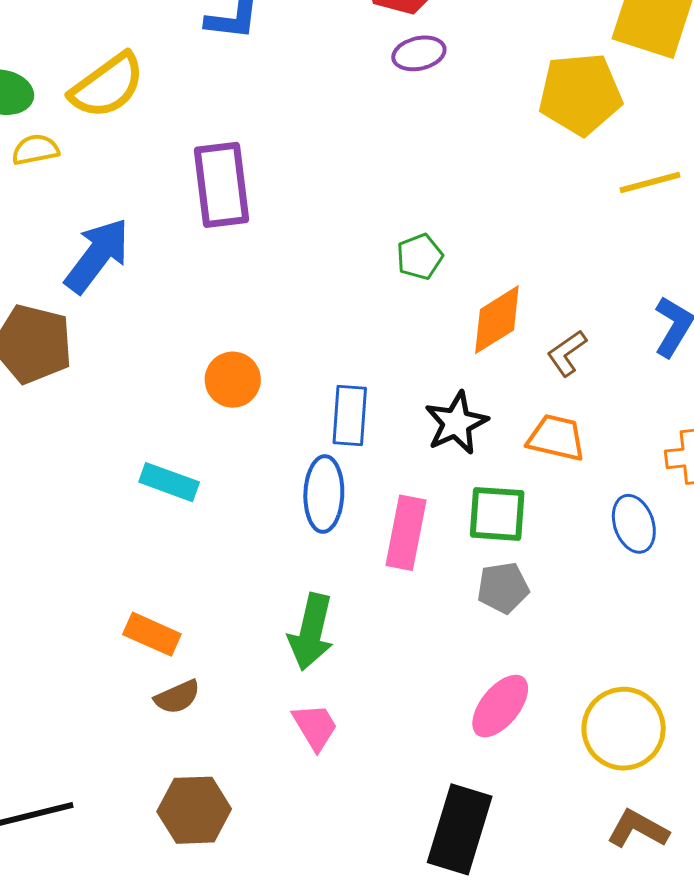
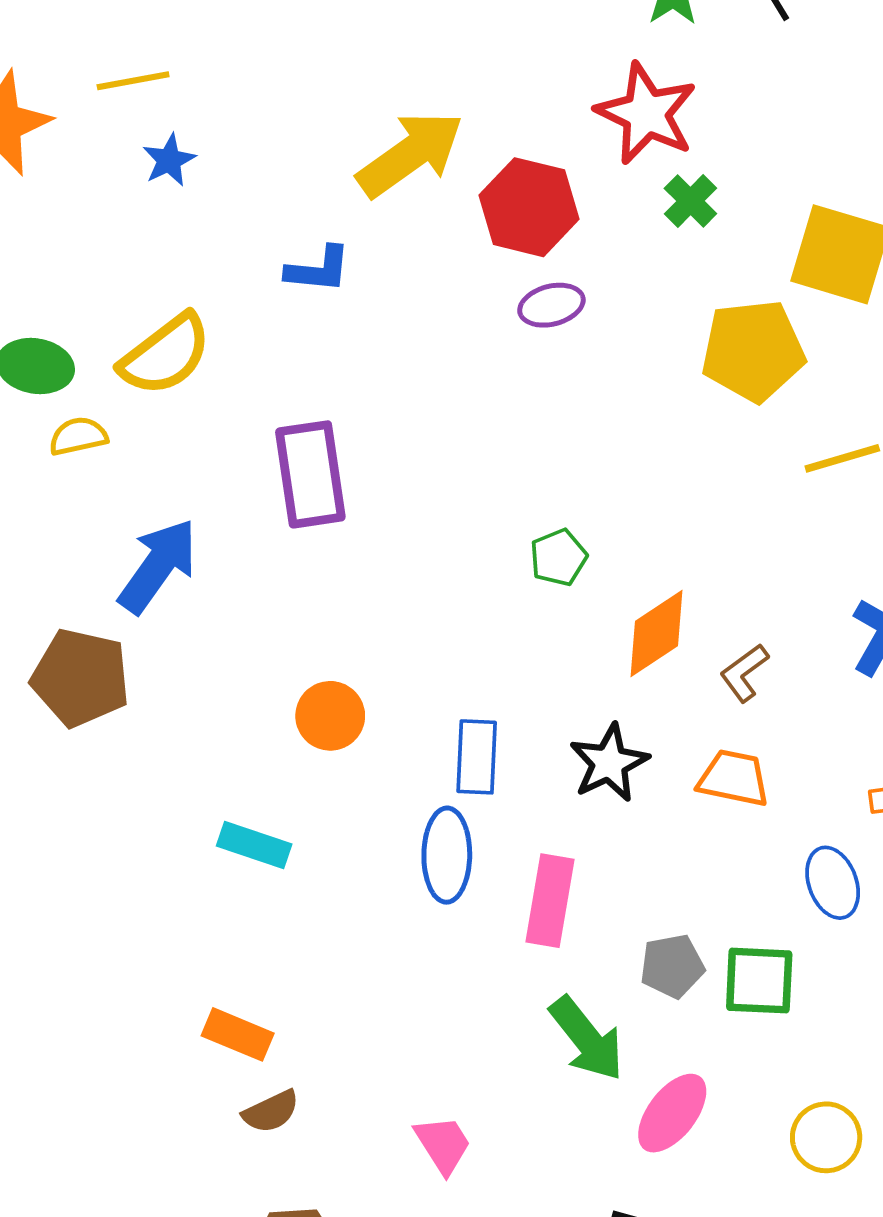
green square: (497, 514) -> (759, 981), moved
green arrow: (311, 632) -> (587, 1039), moved, turned -50
yellow circle: (624, 729) -> (826, 1137), size x0.7

